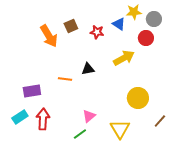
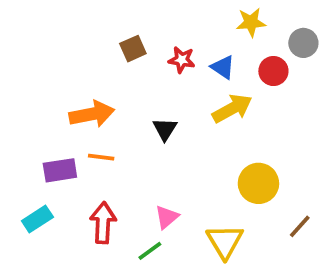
gray circle: (154, 19) -> (303, 43), moved
blue triangle: (119, 24) -> (223, 67), moved
orange arrow: (49, 36) -> (92, 114), moved, turned -70
black triangle: (88, 69) -> (165, 129), turned -48
orange line: (65, 79) -> (101, 157), moved
red arrow: (43, 119) -> (103, 223), moved

